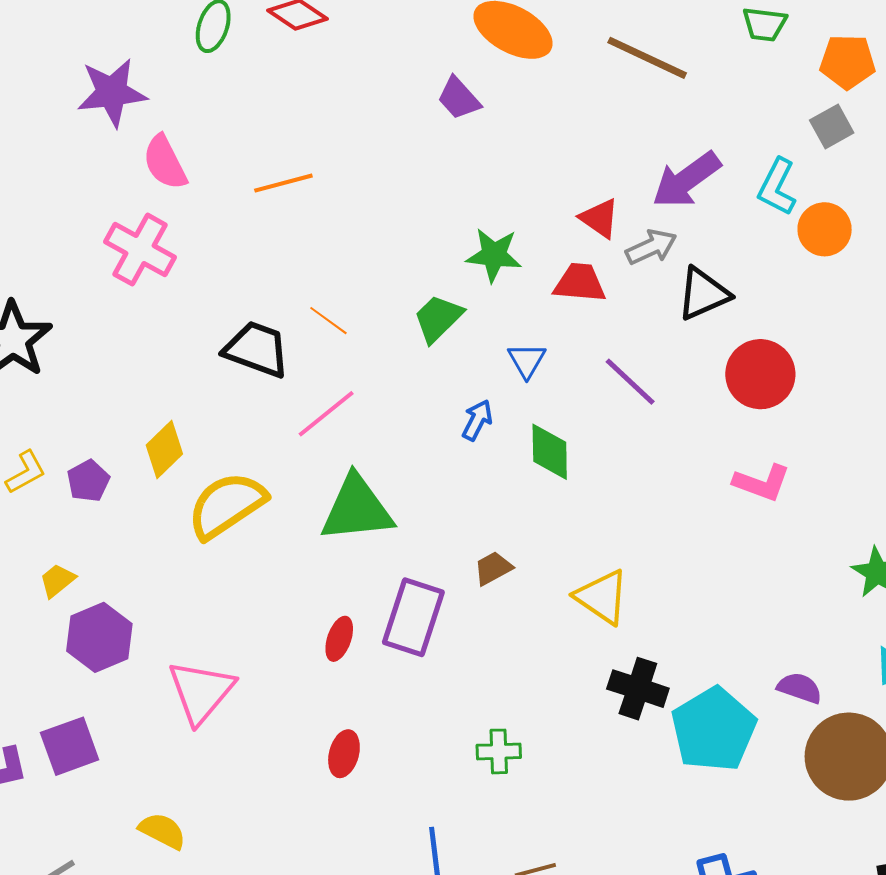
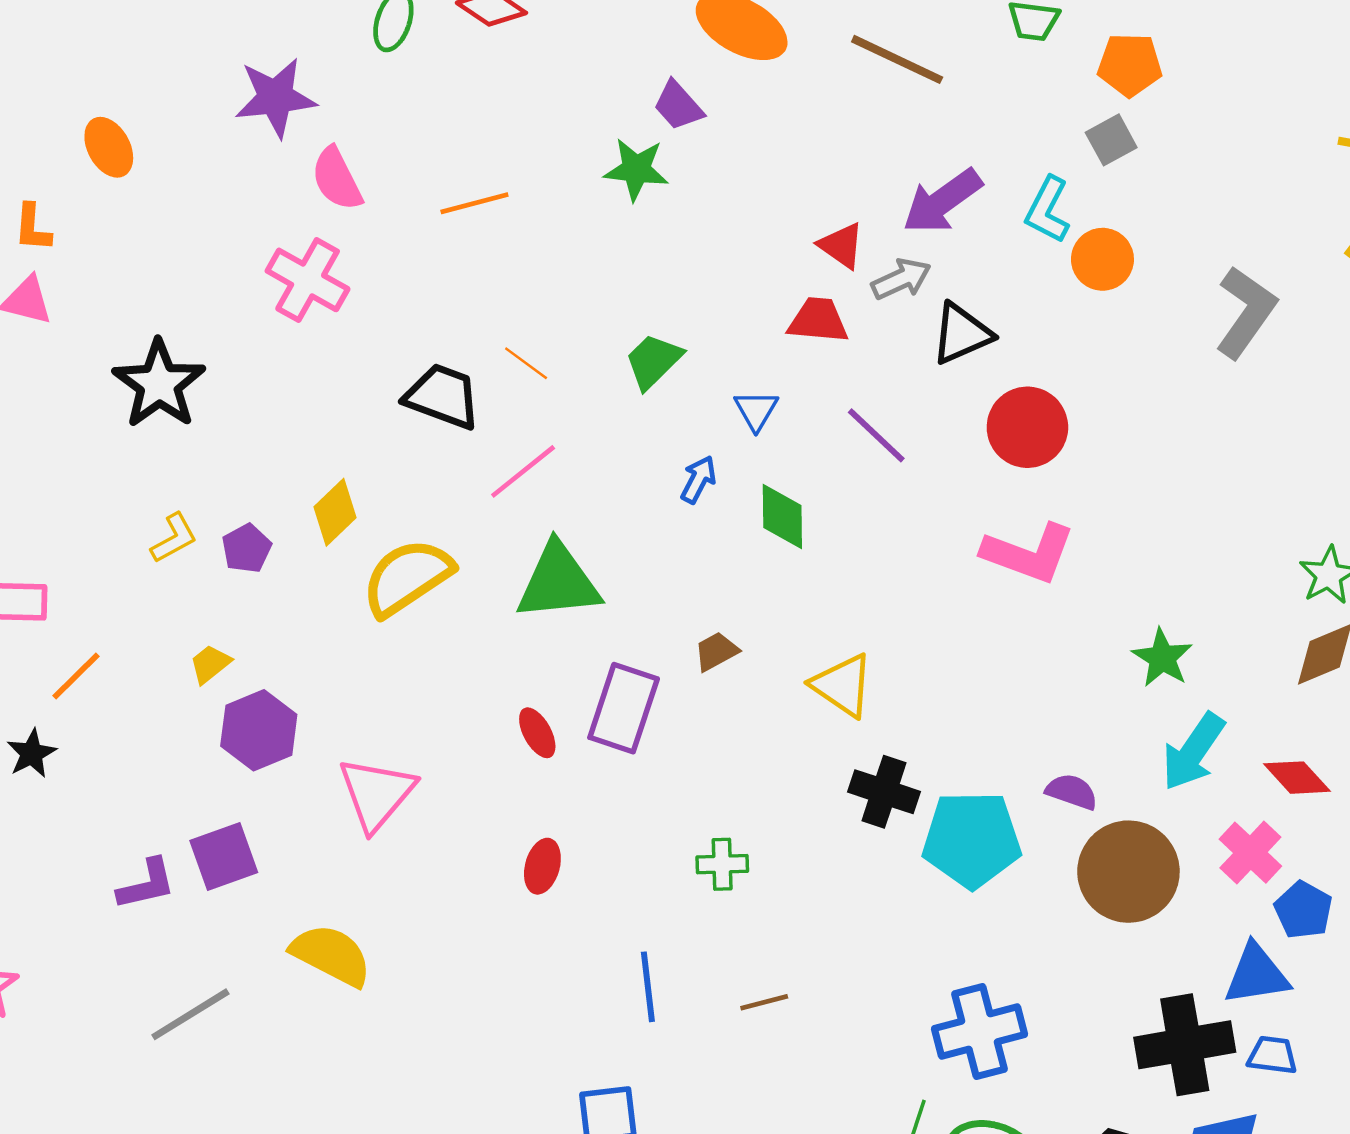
green star: (494, 255) -> (636, 169), moved
pink L-shape: (762, 483) -> (1029, 553), size x1.4
red ellipse: (339, 639) -> (537, 733), turned -48
cyan pentagon: (714, 729) -> (972, 840), turned 30
yellow semicircle: (162, 831) -> (331, 955), size x1.5

